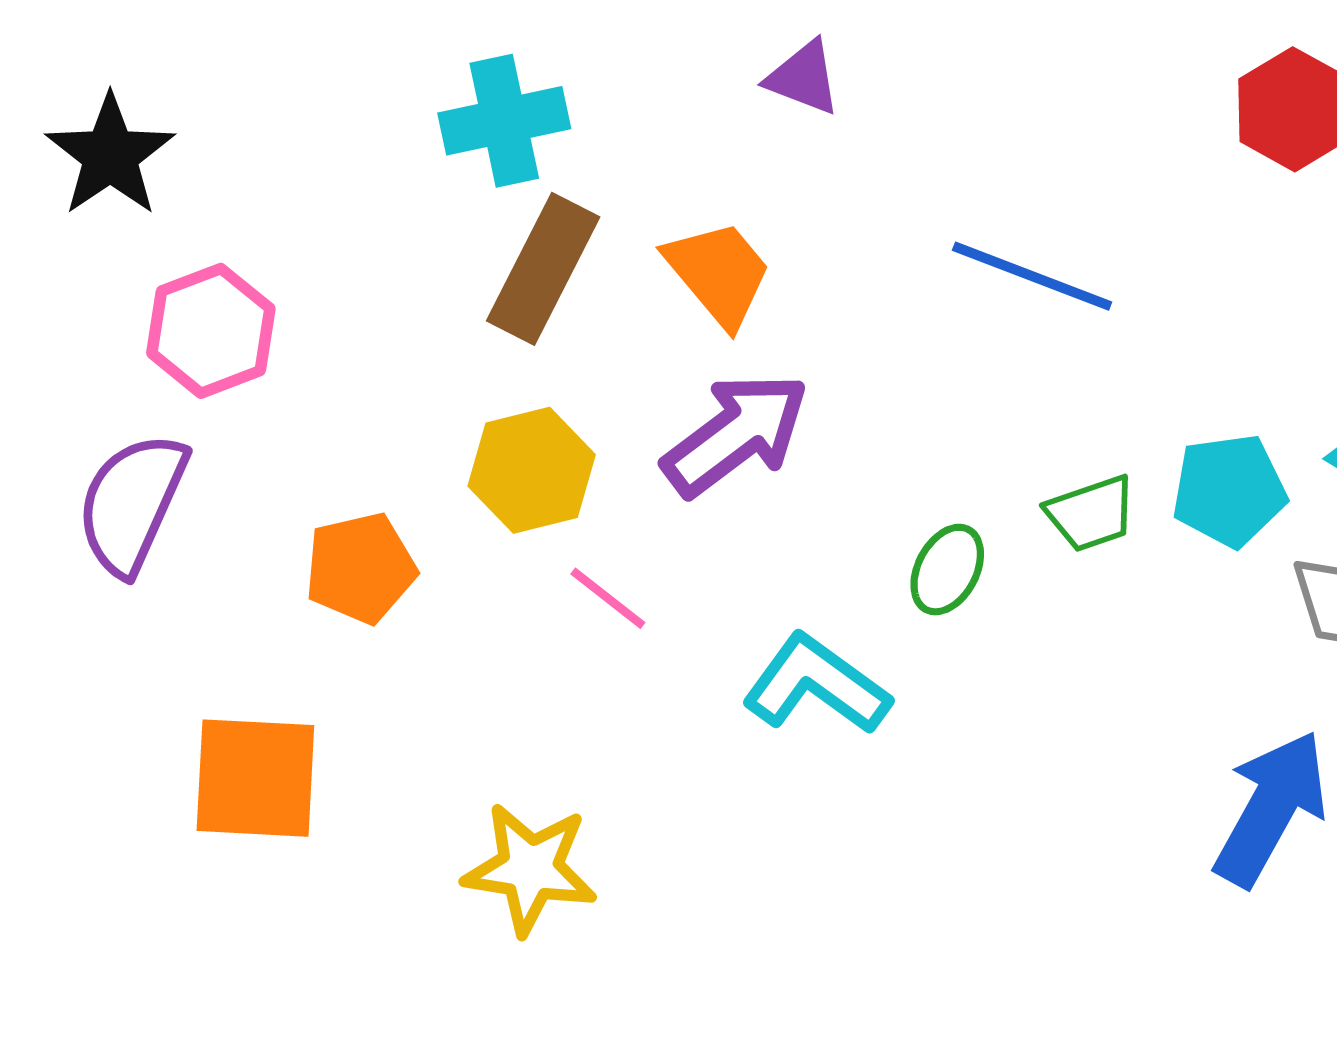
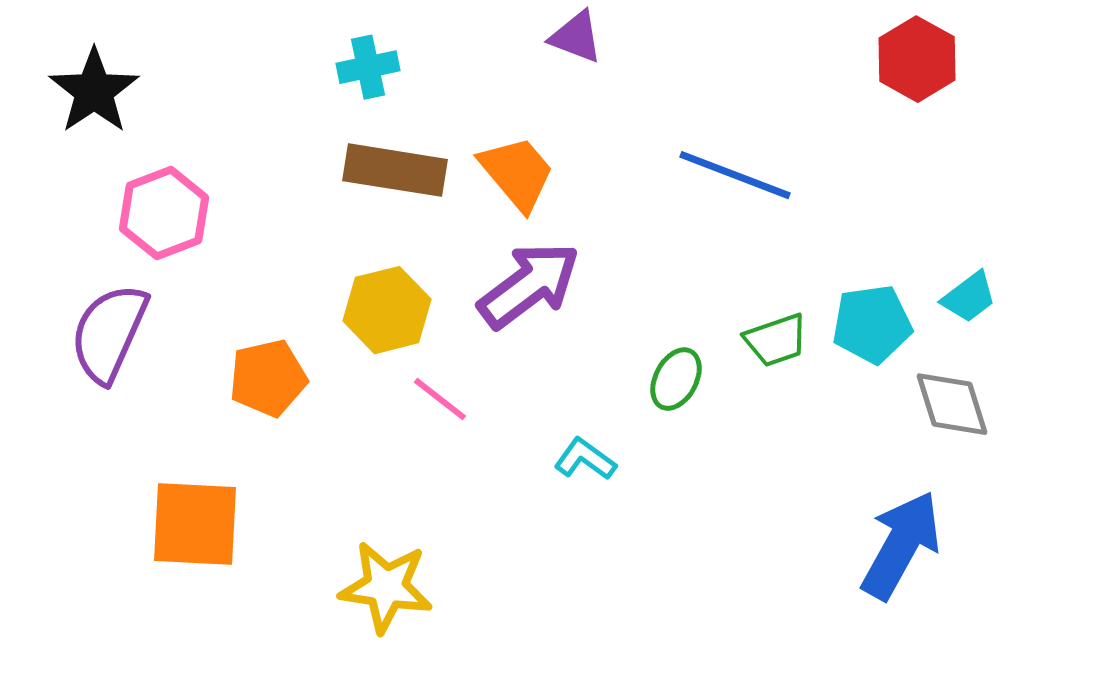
cyan cross: (504, 121) -> (368, 67), size x0.7
brown rectangle: (543, 269) -> (395, 170), turned 72
cyan L-shape: (816, 685) -> (585, 459), size x0.6

